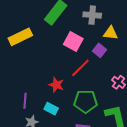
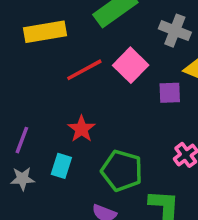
purple square: (100, 50) -> (170, 93), turned 32
red line: (80, 68) -> (84, 70), moved
cyan rectangle: (51, 109) -> (61, 166), turned 64

